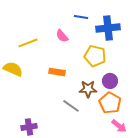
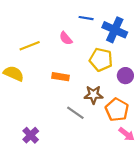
blue cross: (108, 28) -> (115, 30), turned 30
purple circle: (110, 81) -> (125, 76), moved
purple cross: (29, 127) -> (31, 135), turned -35

